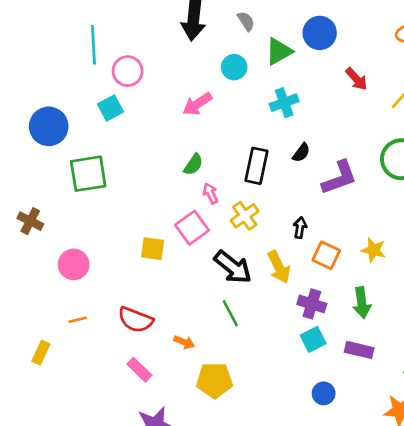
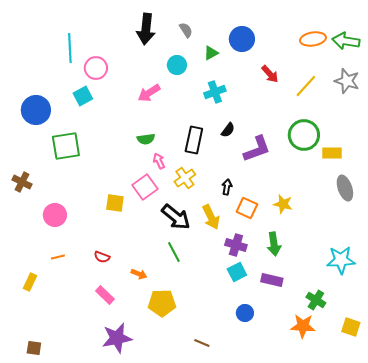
green triangle: (279, 51) -> (211, 53), size x0.7
green semicircle: (193, 164) -> (146, 139), turned 48
red semicircle: (136, 320) -> (102, 257), size x0.6

